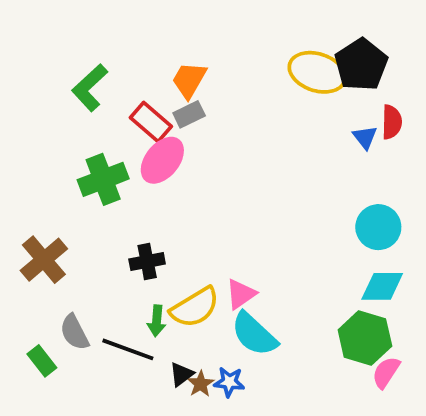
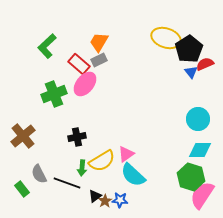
black pentagon: (361, 65) -> (189, 49), moved
red semicircle: (392, 122) -> (205, 64), turned -114
pink semicircle: (386, 372) -> (202, 195), size x1.6

